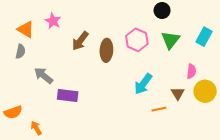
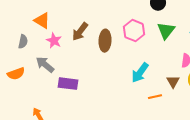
pink star: (53, 21) -> (54, 41), moved
orange triangle: (26, 29) -> (42, 21), moved
orange semicircle: (13, 112) -> (16, 74), moved

